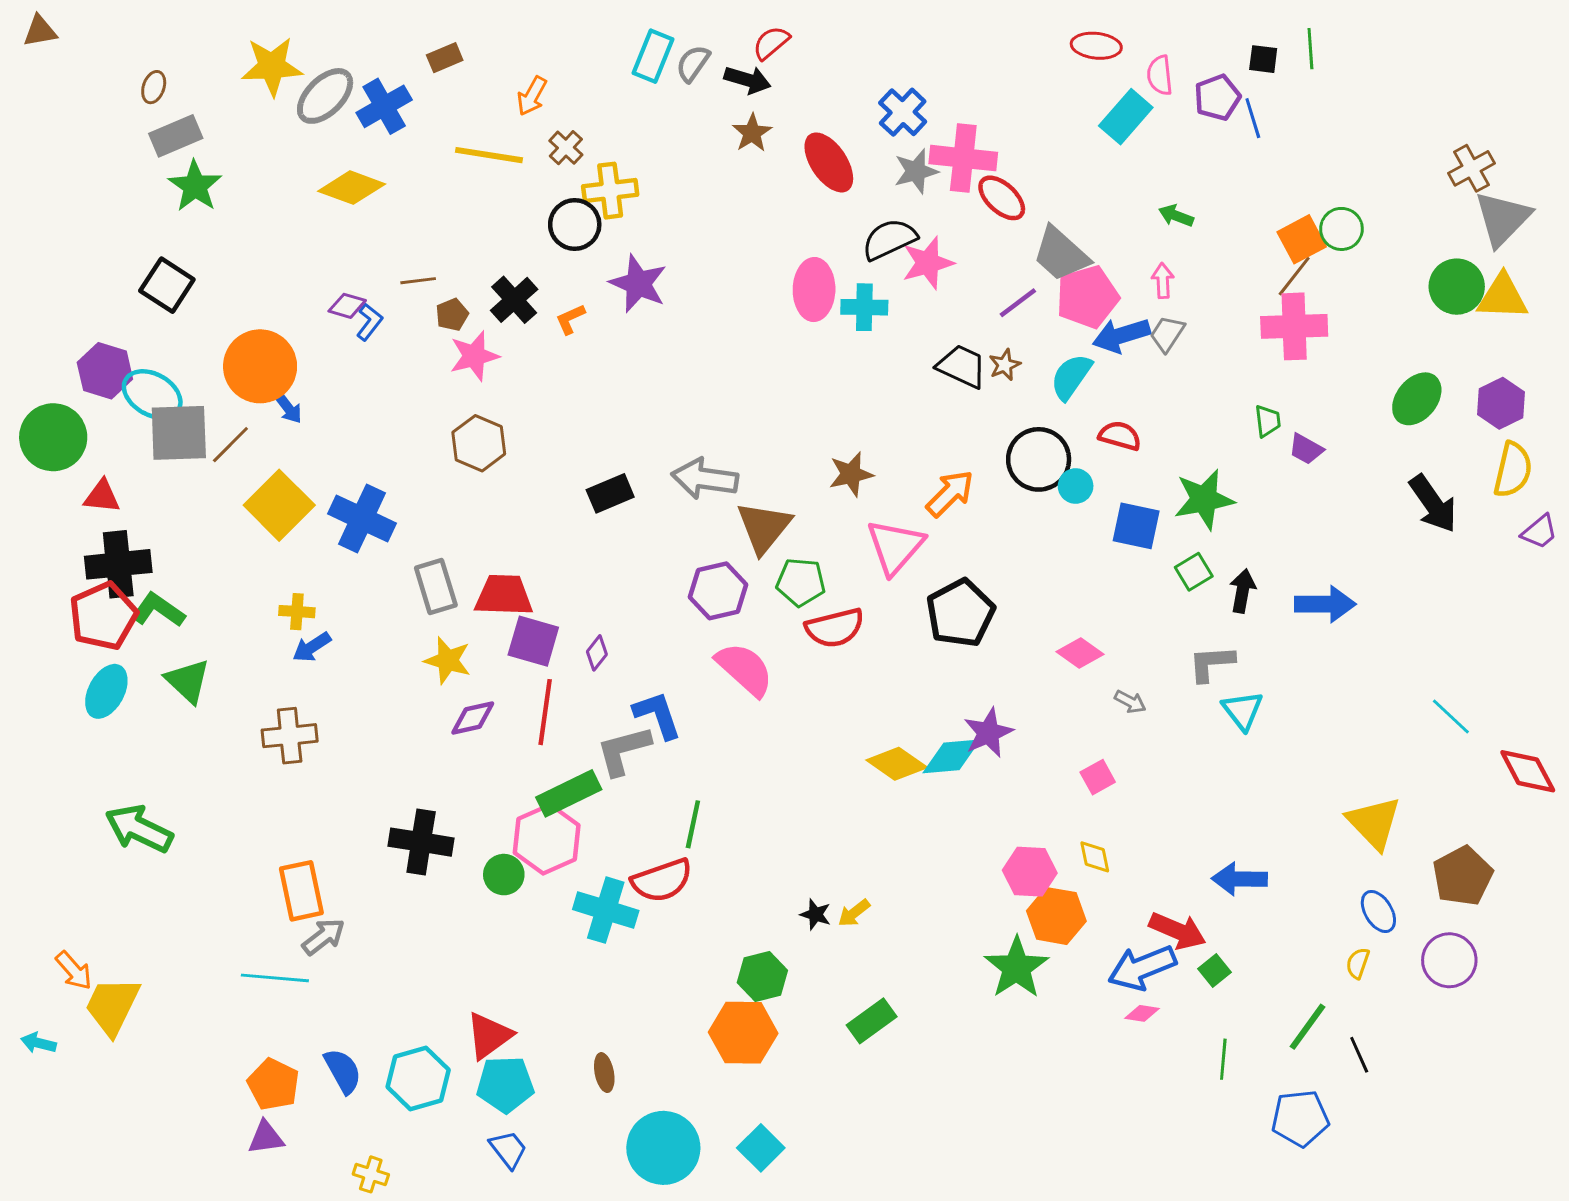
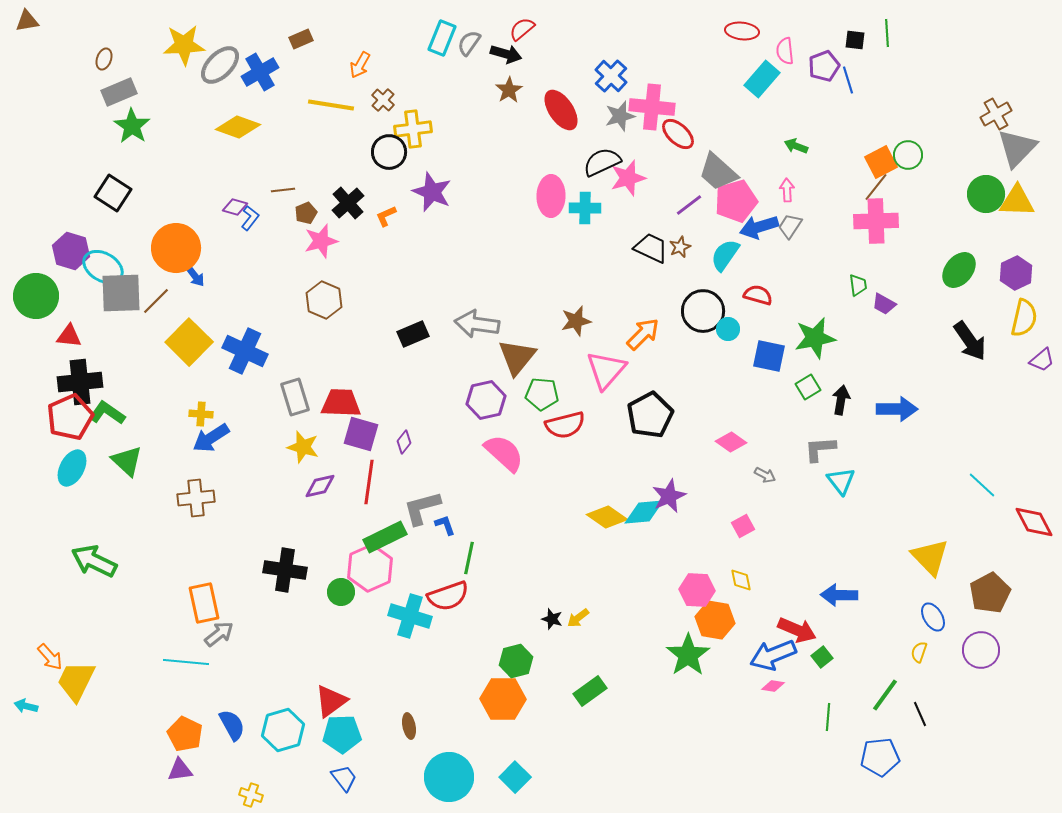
blue arrow: (312, 647) -> (211, 438), size x1.4
blue L-shape: (657, 715) -> (445, 525), moved, size x0.6

